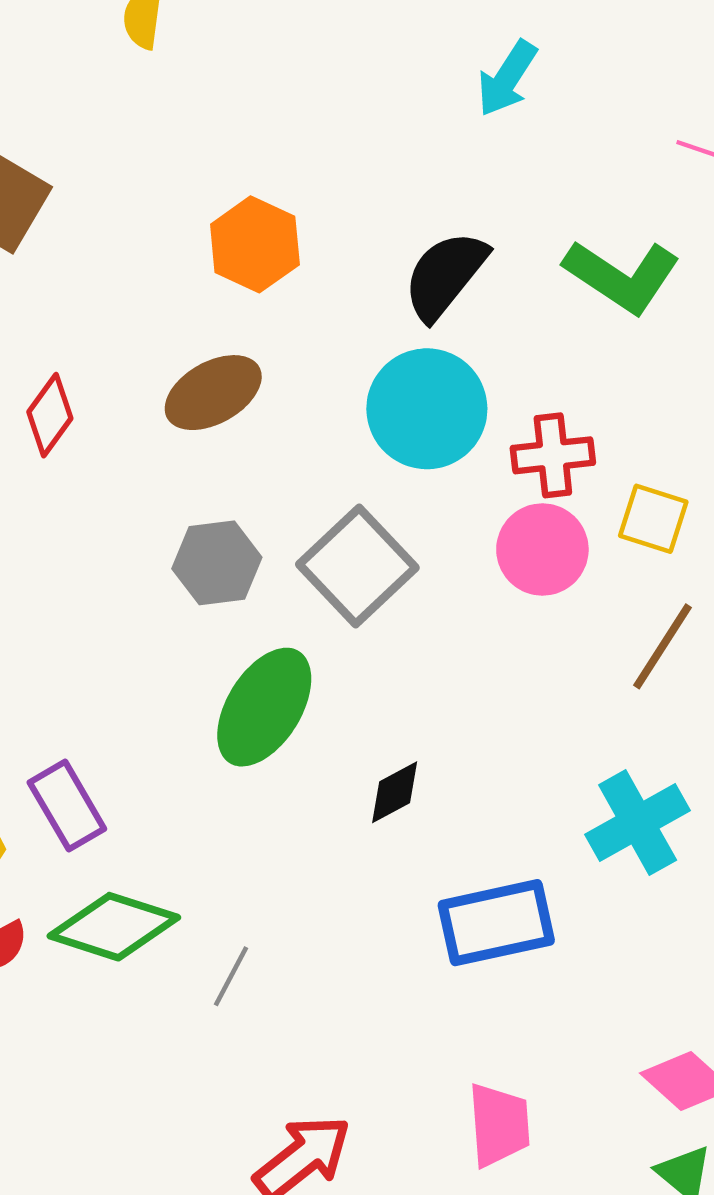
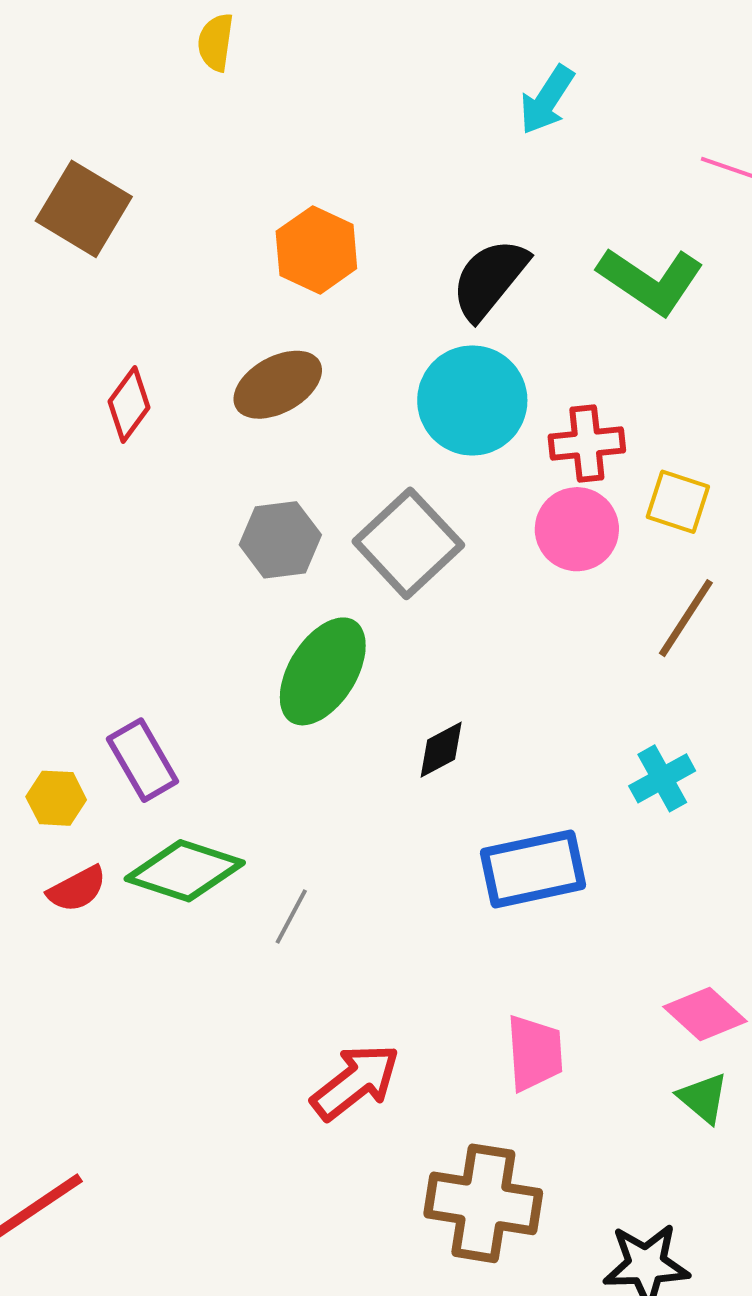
cyan cross: (638, 823) -> (662, 778), size x0.7

